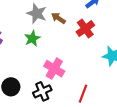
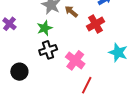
pink cross: (54, 69) -> (75, 60), moved
black cross: (42, 91) -> (48, 50), moved

